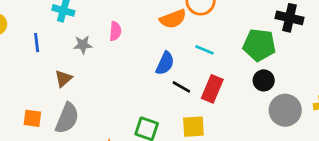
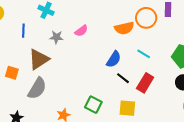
pink semicircle: (115, 31) -> (81, 31), turned 40
brown triangle: (63, 78) -> (39, 59), size x1.6
orange square: (32, 118) -> (12, 73), moved

